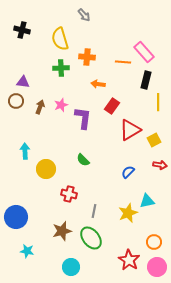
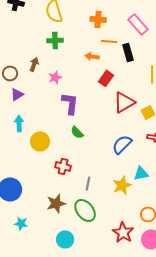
orange cross: (87, 57) -> (98, 19), moved
orange line: (123, 62) -> (109, 41), moved
black rectangle: (146, 80) -> (128, 52), moved, turned -30
purple triangle: (23, 82) -> (17, 94), moved, turned -40
brown arrow: (40, 107) -> (34, 64), moved
purple L-shape: (83, 118) -> (70, 103), moved
blue semicircle: (128, 172) -> (122, 144), size x1.5

